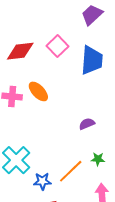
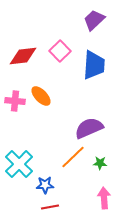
purple semicircle: (87, 124) -> (89, 128), size x1.8
orange line: (71, 171) -> (73, 157), moved

